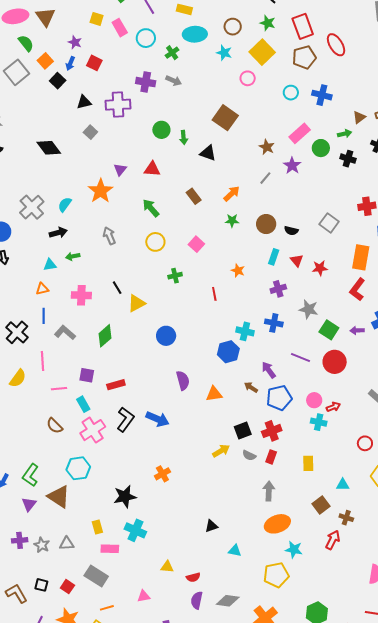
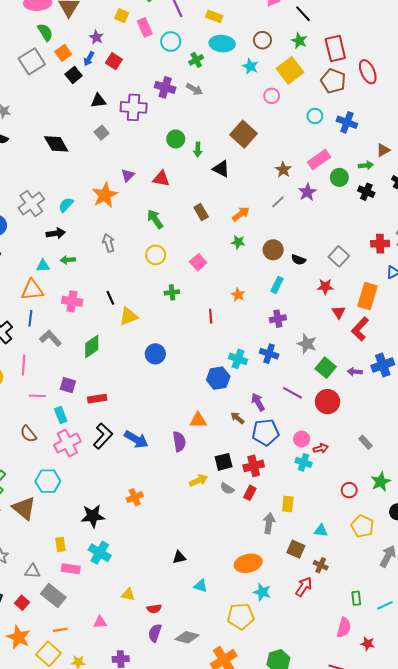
brown pentagon: (304, 57) -> (333, 81), turned 30
red triangle: (297, 260) -> (339, 312), moved
red star: (320, 268) -> (325, 287), moved
orange triangle: (42, 289) -> (32, 290), size x1.6
purple semicircle: (183, 380) -> (179, 442), moved
gray arrow: (269, 491) -> (269, 523), moved
brown square: (321, 505) -> (296, 549), turned -36
gray triangle: (67, 544) -> (33, 571), moved

